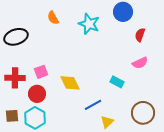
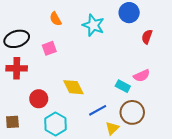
pink semicircle: (140, 63) -> (142, 76), moved
pink square: (41, 72) -> (49, 48), moved
red cross: (15, 78) -> (17, 68), moved
brown circle: (143, 113) -> (132, 112), moved
cyan hexagon: (35, 118) -> (56, 124), moved

